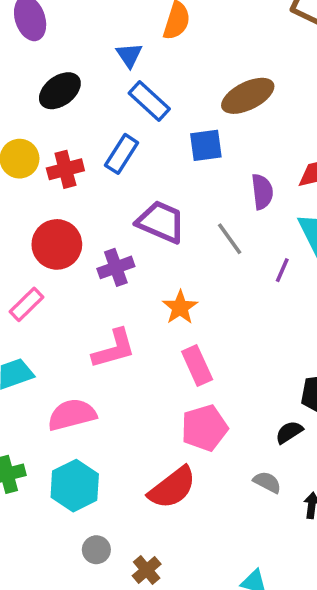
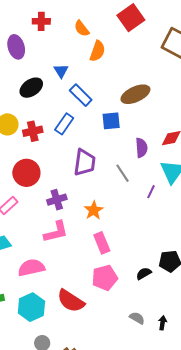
blue triangle: (129, 55) -> (61, 71), moved
purple trapezoid: (161, 222) -> (85, 162), turned 72
purple cross: (116, 267) -> (57, 200), moved
black semicircle: (289, 432) -> (144, 273), moved
gray semicircle: (267, 482) -> (137, 318), moved
red semicircle: (172, 488) -> (71, 301), moved, turned 68

